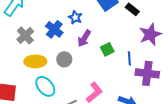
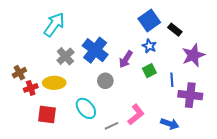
blue star: (75, 17) -> (149, 46), moved
blue cross: (54, 29) -> (95, 50), size x1.4
yellow ellipse: (35, 61) -> (54, 83), moved

